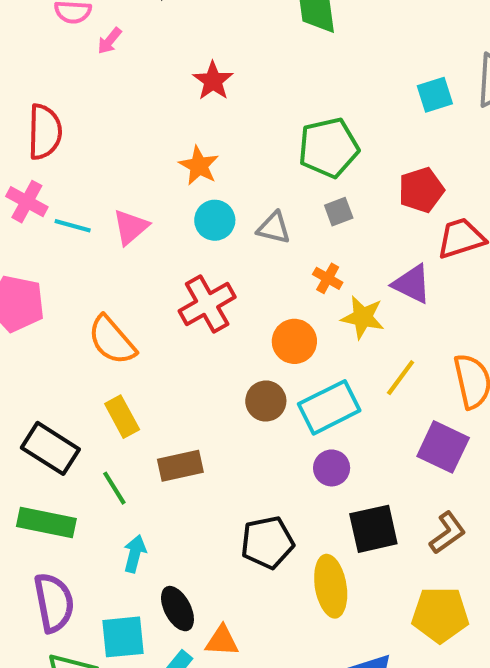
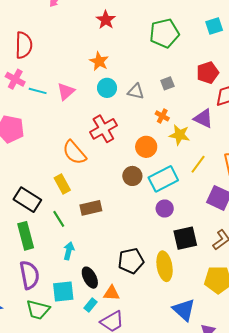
green pentagon: (329, 148) -> (164, 33), moved
orange semicircle: (112, 340) -> (74, 153), moved
green rectangle: (46, 522) -> (26, 236), turned 64
black pentagon: (267, 542) -> (131, 261), moved

